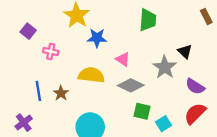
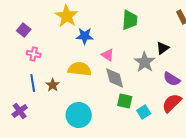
pink cross: (51, 51) -> (34, 54), moved
black triangle: (185, 51) -> (163, 48), turned 40
gray diamond: (131, 85) -> (115, 78), turned 50

